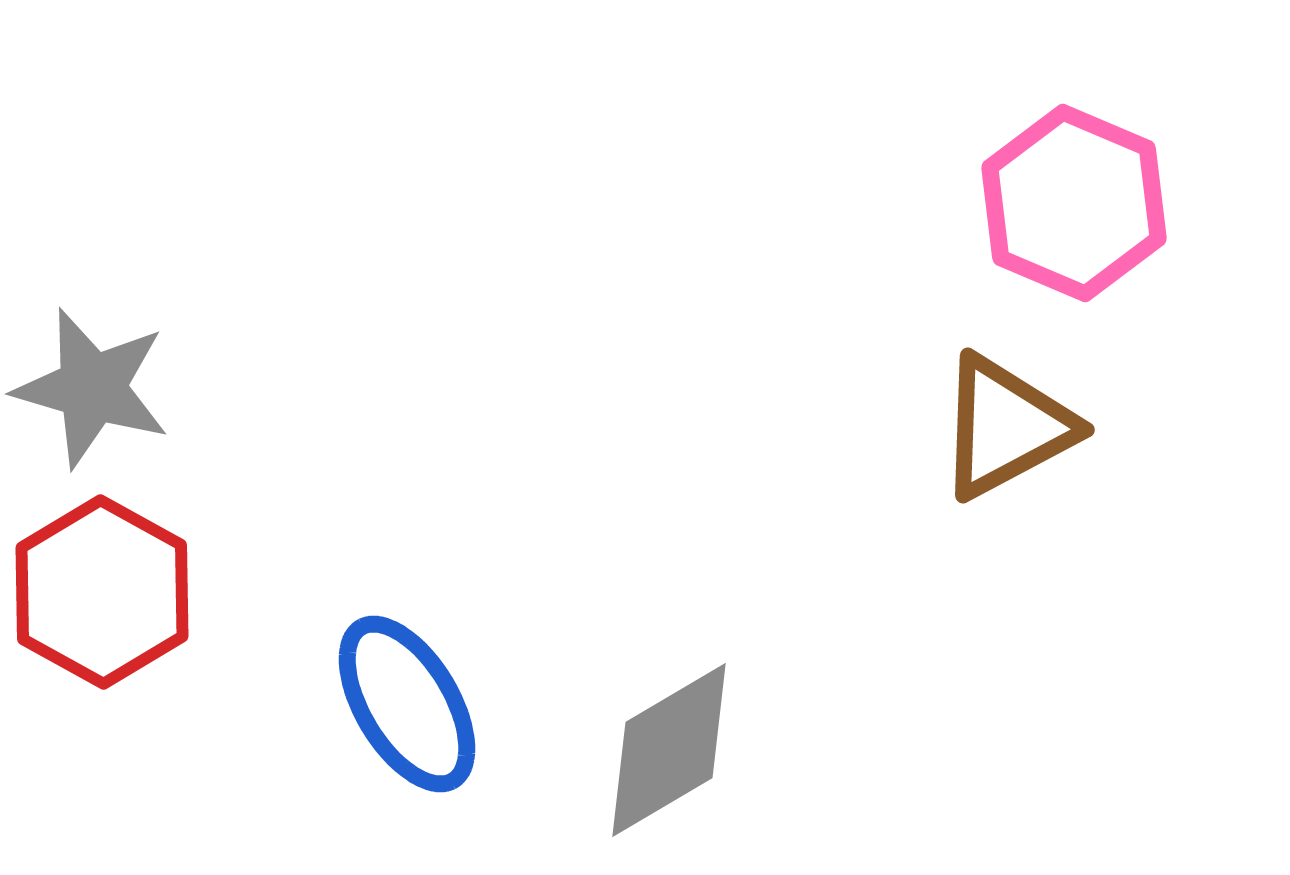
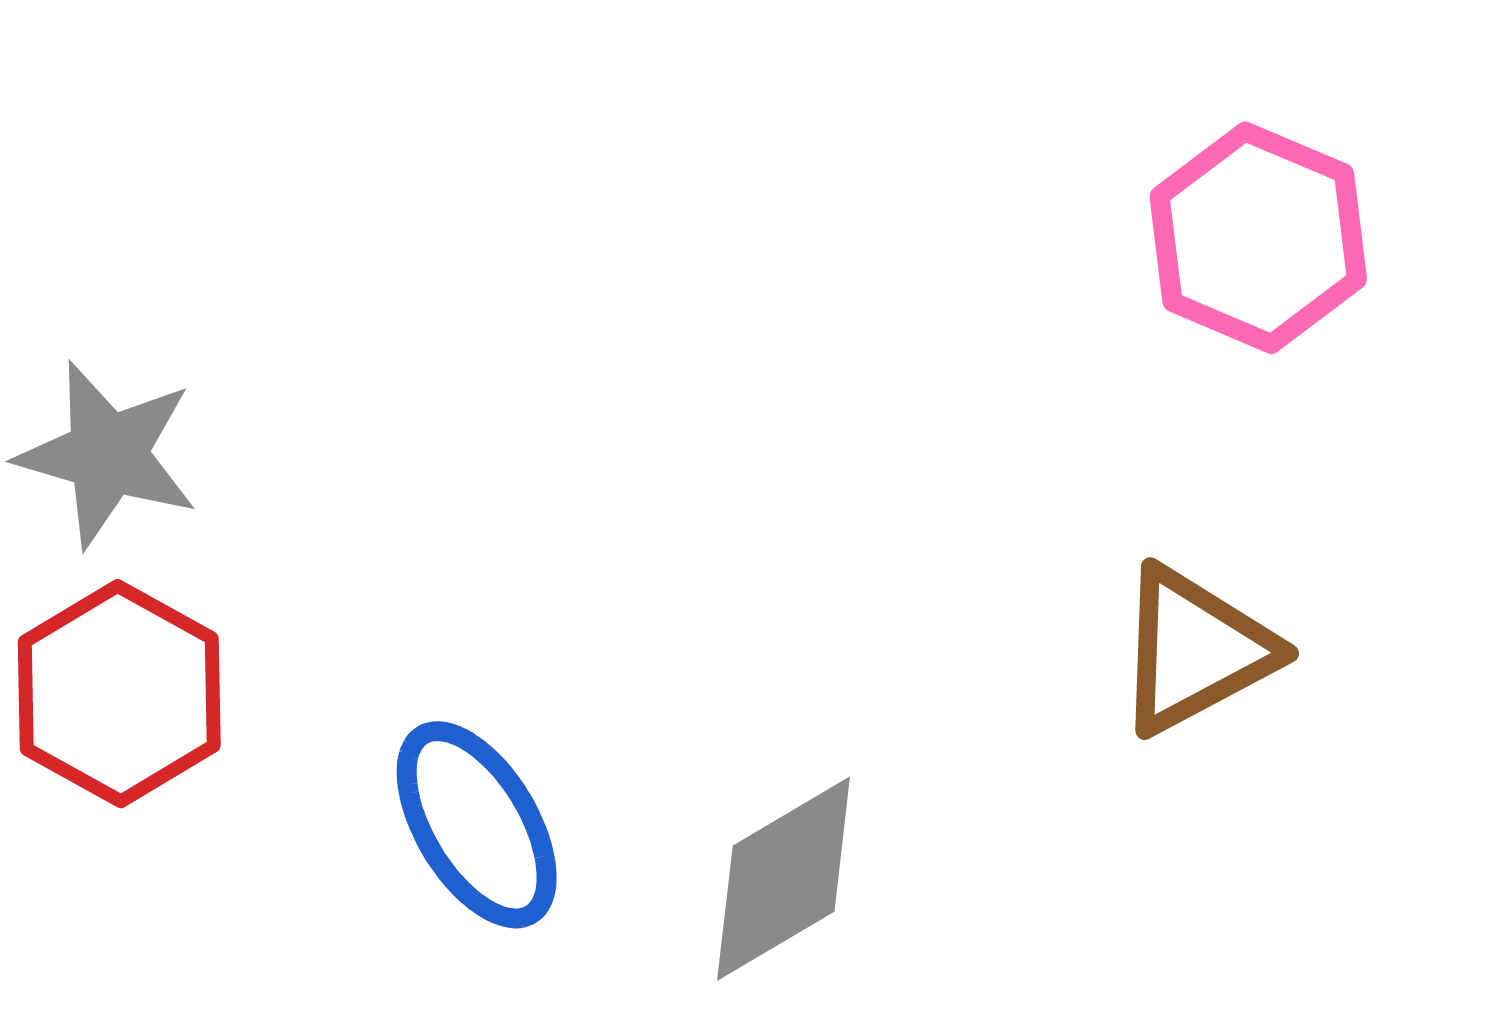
brown triangle: (1006, 427) -> (1195, 650), moved

